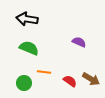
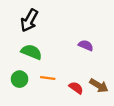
black arrow: (27, 19) -> (29, 20), turned -70
green circle: (24, 83) -> (20, 79), moved

